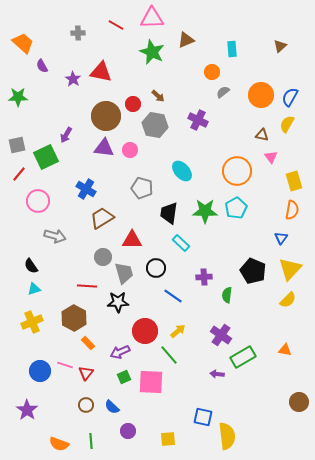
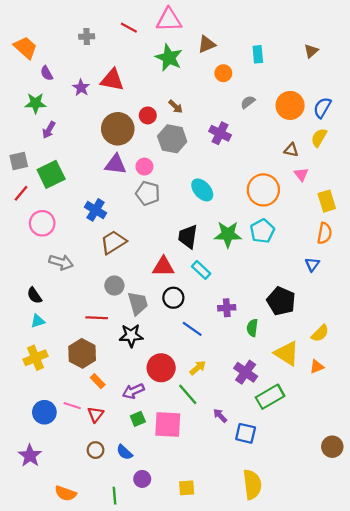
orange circle: (212, 72) -> (223, 73), moved
green star: (18, 97) -> (35, 103), moved
purple arrow: (66, 135) -> (49, 130), moved
gray pentagon: (142, 188) -> (148, 193), moved
red triangle: (132, 240) -> (163, 267), moved
yellow triangle: (290, 269) -> (287, 353), moved, turned -40
orange triangle: (285, 350) -> (317, 367), moved, turned -32
purple arrow: (217, 374) -> (220, 416), moved, turned 40
blue square: (203, 417) -> (246, 433), moved
green line: (91, 441) -> (114, 496), moved

